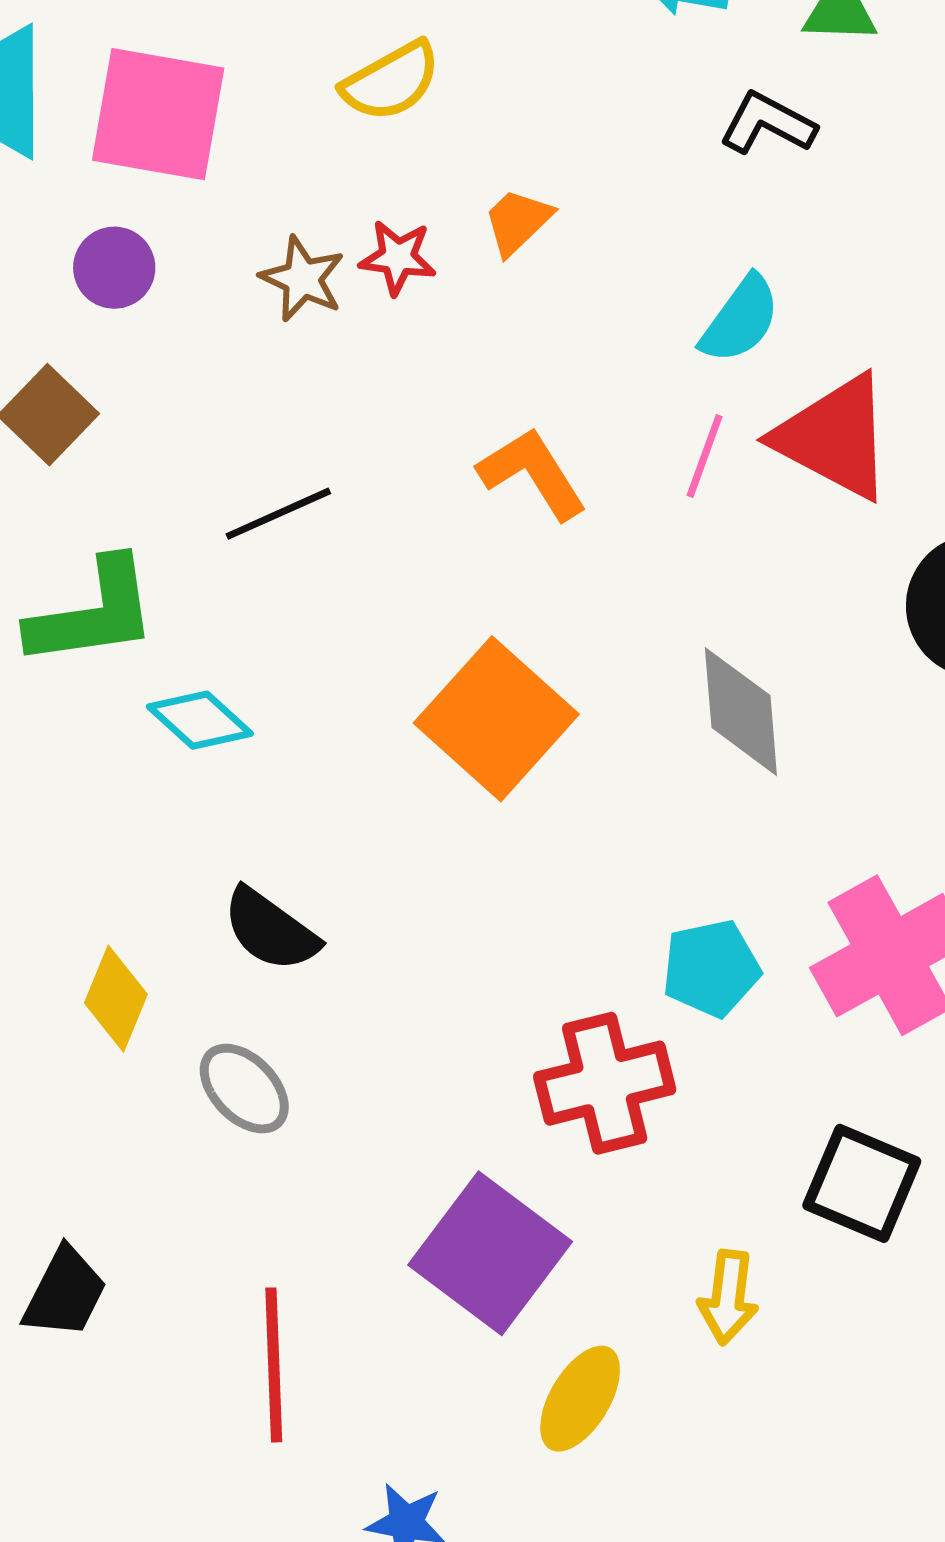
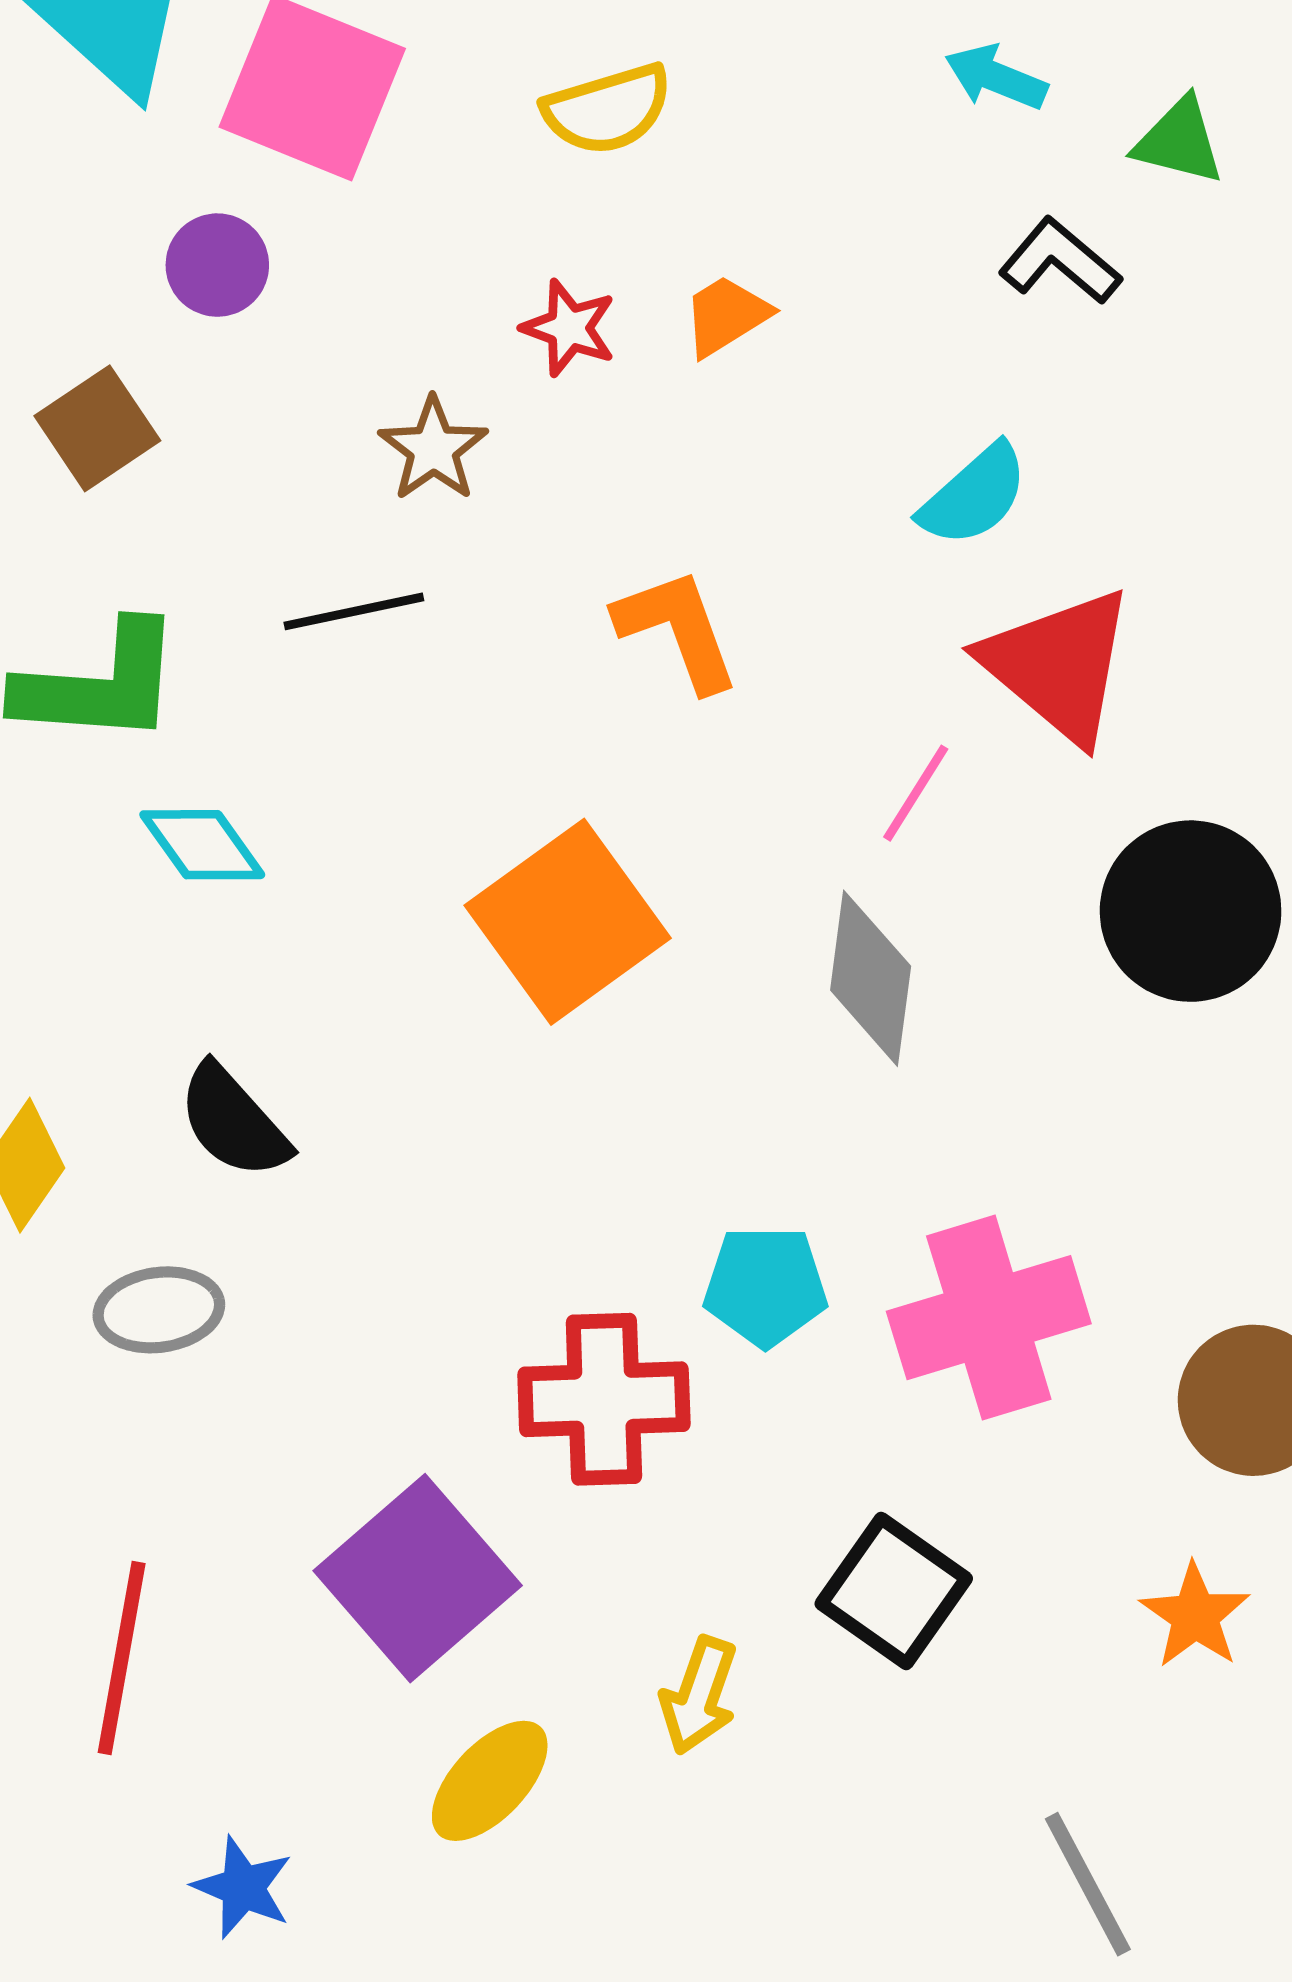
brown star: (302, 279) -> (433, 449), moved
pink line: (705, 456) -> (916, 793), moved
gray ellipse: (244, 1089) -> (159, 1310), turned -66

